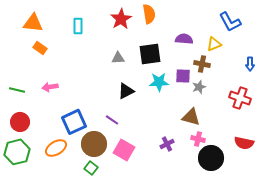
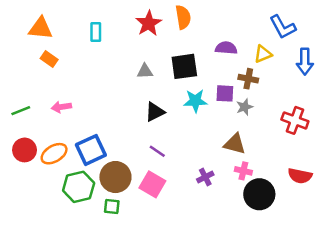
blue arrow: (250, 64) -> (305, 61), moved, size x1.5
green line: (17, 90) -> (21, 111), turned -35
purple line: (112, 120) -> (157, 151), moved
orange ellipse: (56, 148) -> (54, 154), moved
green hexagon: (17, 152) -> (79, 187), moved
green square: (91, 168) -> (112, 207), turned -32

